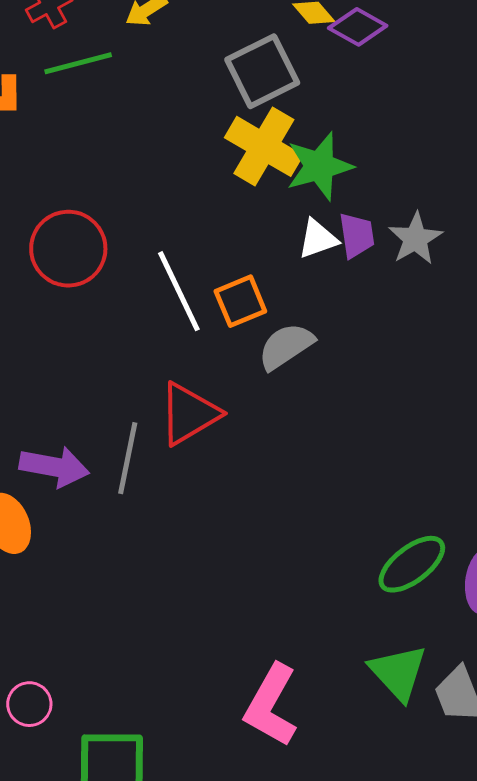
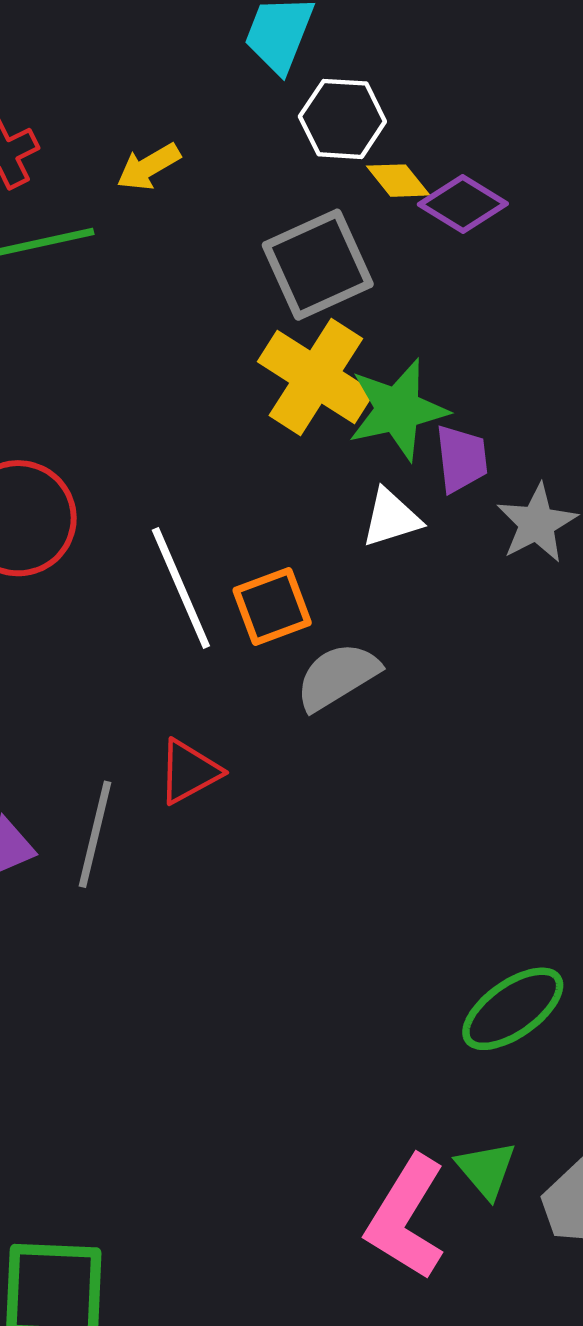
purple trapezoid: (357, 235) -> (461, 459), moved
red triangle: (189, 414) -> (189, 772), size x0.7
green triangle: (398, 672) -> (486, 1170), size x0.7
pink L-shape: (271, 705) -> (406, 1218), moved

